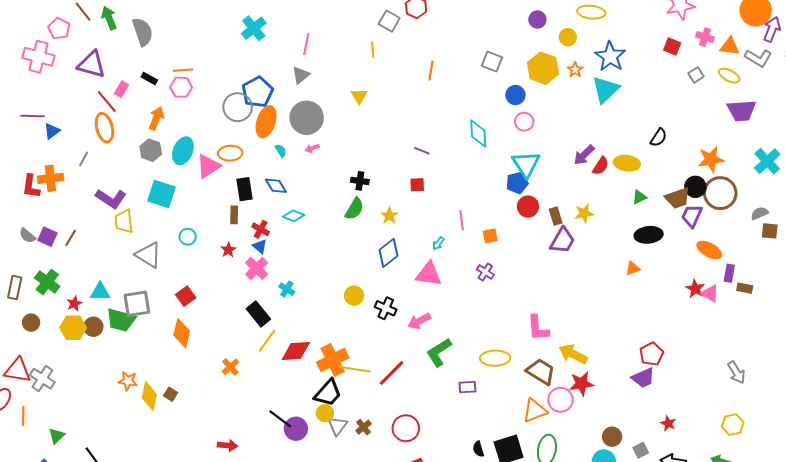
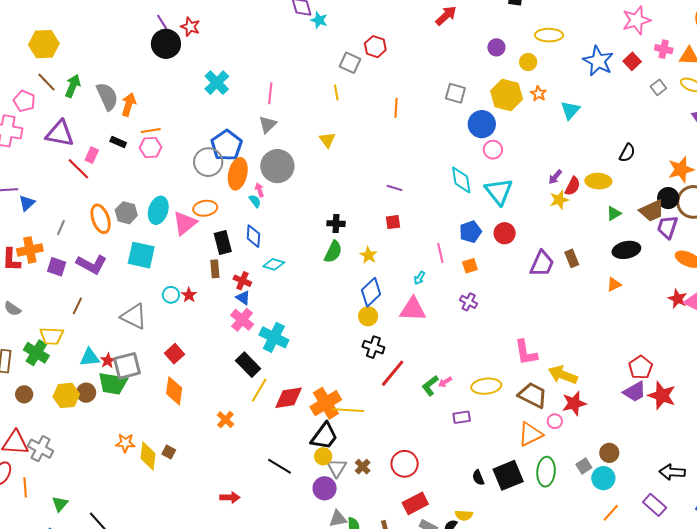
green arrow: (109, 18) -> (73, 86), turned 50
red square: (672, 46) -> (632, 61), turned 30
blue star: (610, 56) -> (598, 61), moved
cyan triangle: (605, 90) -> (570, 110), size x0.7
blue circle: (515, 95) -> (482, 124), size x1.4
orange arrow: (156, 118) -> (129, 104), moved
orange ellipse: (104, 128) -> (101, 219), moved
cyan diamond: (478, 133) -> (461, 180), moved
pink arrow: (312, 148) -> (259, 190), moved, turned 96
purple arrow: (584, 155) -> (555, 177), size x0.7
blue pentagon: (517, 183) -> (470, 232), moved
blue diamond: (276, 186) -> (253, 236), turned 40
yellow star: (584, 213) -> (559, 200), moved
brown rectangle: (556, 216) -> (572, 258), moved
yellow trapezoid: (124, 221) -> (52, 336), moved, turned -75
purple square: (48, 237) -> (57, 267), moved
brown line: (71, 238) -> (77, 306), moved
red star: (228, 250) -> (189, 295), moved
cyan cross: (287, 289) -> (274, 337), size x1.8
yellow circle: (354, 296) -> (368, 316), moved
red star: (74, 304) -> (108, 361), moved
pink arrow: (419, 321) -> (445, 382), moved, size x0.6
green L-shape: (439, 352) -> (430, 386), size x0.7
red line: (391, 373) -> (393, 373), moved
pink circle: (561, 400) -> (555, 421), size x0.6
red star: (668, 423) -> (662, 396), moved, size x1.8
purple circle: (296, 429) -> (325, 488), moved
gray square: (641, 450) -> (584, 466), moved

